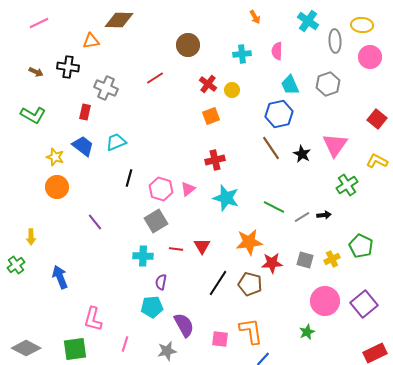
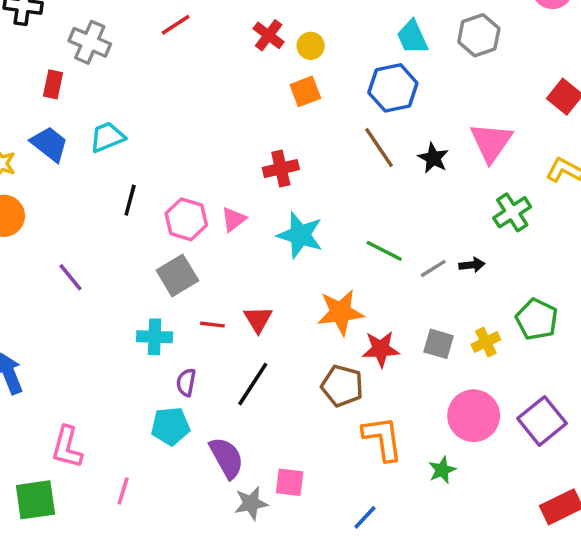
orange square: (211, 116) -> (305, 91), moved
black line: (218, 283) -> (253, 384), moved
orange L-shape: (251, 331) -> (382, 438), moved
gray star: (167, 351) -> (251, 503), moved

